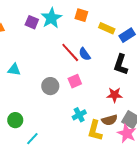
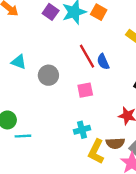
orange square: (81, 15) -> (99, 12), moved
gray circle: (50, 86) -> (48, 75), moved
cyan line: (32, 139) -> (23, 136), moved, turned 32

